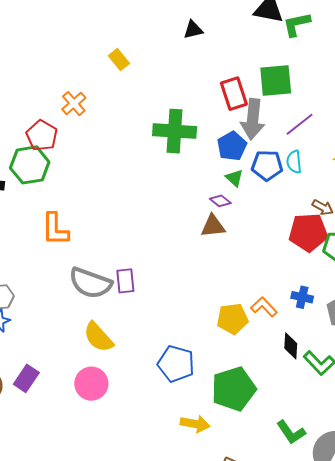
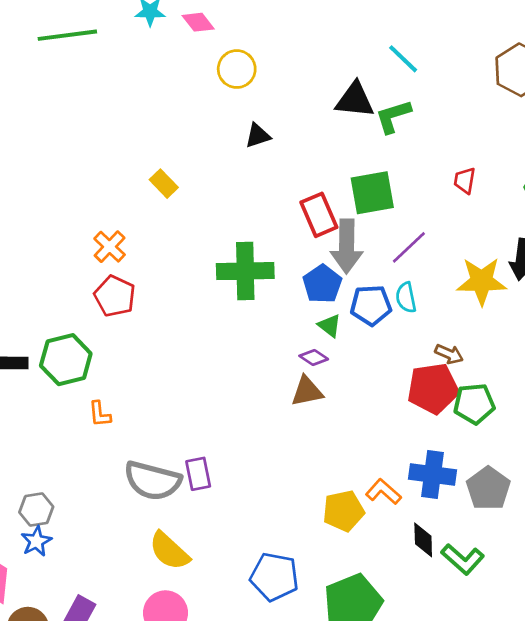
red pentagon: (42, 136) -> (115, 296), moved
green hexagon: (30, 165) -> (66, 360), moved
orange L-shape: (55, 229) -> (100, 414), size x0.6
blue cross: (302, 297) -> (433, 475), size x1.6

